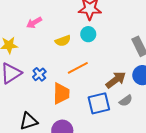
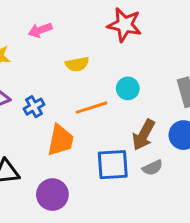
cyan circle: (88, 34) -> (128, 88), moved
brown arrow: (116, 80) -> (144, 135), turned 145

